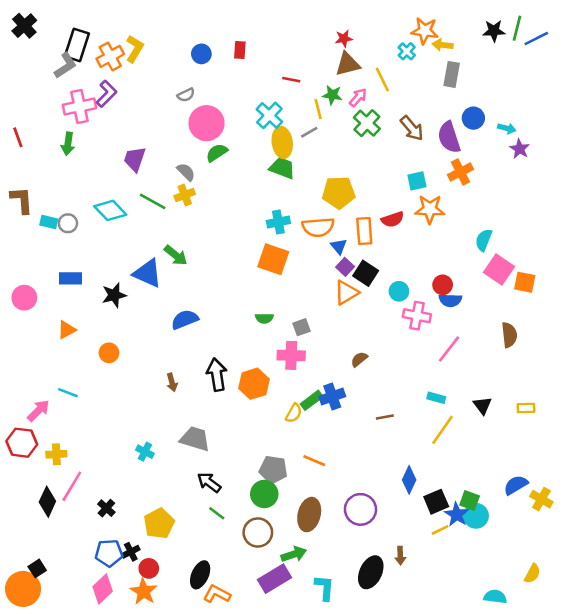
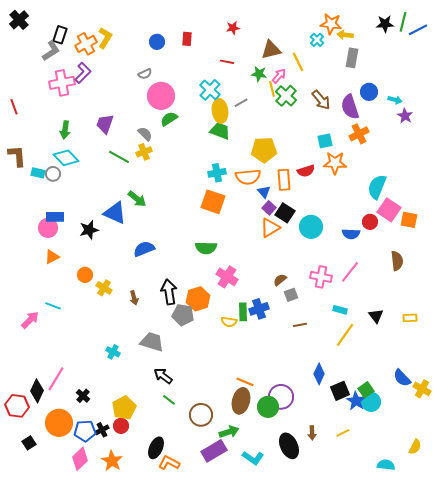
red star: (344, 38) -> (233, 28), moved
black rectangle: (77, 45) -> (60, 35), size x0.7
yellow line: (318, 109) -> (272, 89), moved
green arrow: (68, 144) -> (65, 130), moved
cyan diamond: (110, 210) -> (66, 158), moved
cyan semicircle: (484, 240) -> (377, 187), size x1.4
red circle: (443, 285) -> (370, 222), moved
cyan circle: (399, 291) -> (311, 227), size x1.5
pink circle: (24, 298) -> (48, 228), moved
pink cross: (417, 316) -> (321, 277), moved
green semicircle: (264, 318) -> (206, 248), size x1.5
gray square: (301, 327) -> (291, 295), moved
pink cross: (291, 355) -> (227, 277), turned 30
green rectangle: (312, 400) -> (243, 312), turned -54
yellow semicircle: (294, 413) -> (229, 322), turned 70
red hexagon: (22, 443) -> (17, 406), moved
yellow cross: (56, 454) -> (104, 288), moved, turned 35
orange line: (314, 461) -> (245, 382), moved
gray pentagon: (273, 470) -> (183, 315), moved
blue semicircle: (516, 485) -> (402, 378), turned -102
green circle: (264, 494) -> (268, 407), moved
green square: (470, 500) -> (366, 390), turned 35
yellow line: (440, 530) -> (343, 433), moved
red circle: (149, 568) -> (121, 426), moved
black ellipse: (371, 572) -> (289, 446), turned -50
cyan L-shape: (325, 588) -> (253, 458), turned 120
orange circle: (23, 589) -> (59, 423), moved

